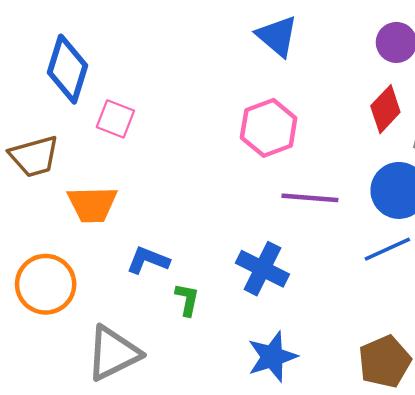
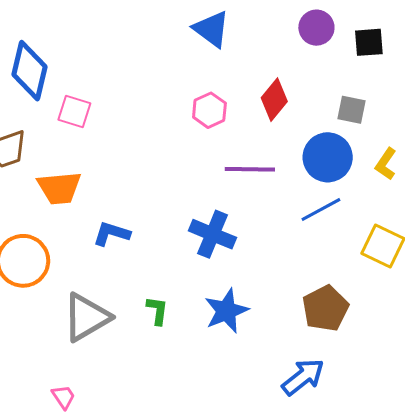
red diamond: (385, 109) -> (274, 100), moved
pink hexagon: (269, 128) -> (209, 110), size x0.7
green L-shape: (187, 300) -> (157, 311), moved

